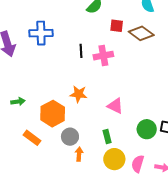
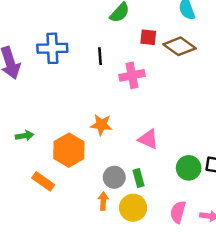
black line: (81, 51) -> (100, 56), moved
gray circle: (70, 137) -> (114, 177), moved
yellow circle: (114, 159) -> (133, 208), moved

